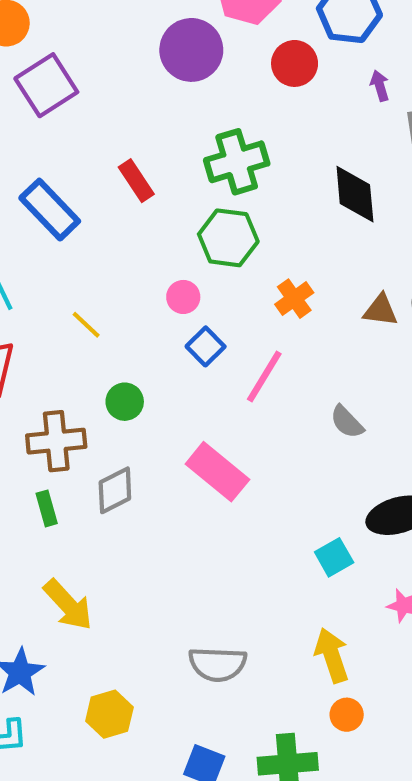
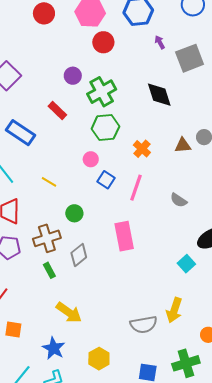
purple circle: (191, 50) -> (73, 76), moved, size x0.6
red circle: (295, 63) -> (103, 42), moved
pink rectangle: (217, 472) -> (124, 236), turned 52
yellow arrow: (332, 655) -> (174, 310), moved, turned -130

